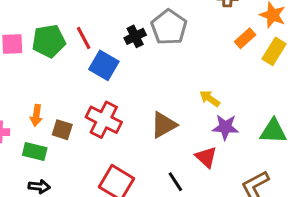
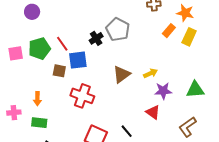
blue square: (104, 65) -> (78, 60), turned -30
yellow arrow: (210, 99) -> (150, 73), turned 128
brown triangle: (164, 125) -> (121, 74), moved
brown square: (62, 130) -> (59, 71), moved
black line: (175, 182) -> (127, 131), moved

